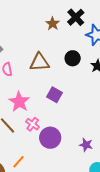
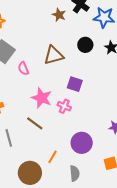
pink cross: (33, 124) -> (64, 106), moved
purple circle: (50, 138) -> (82, 143), moved

